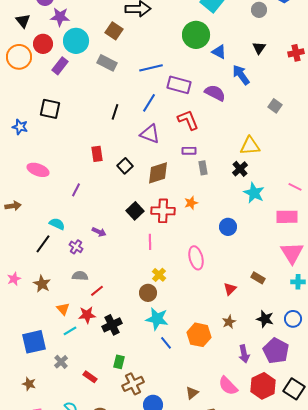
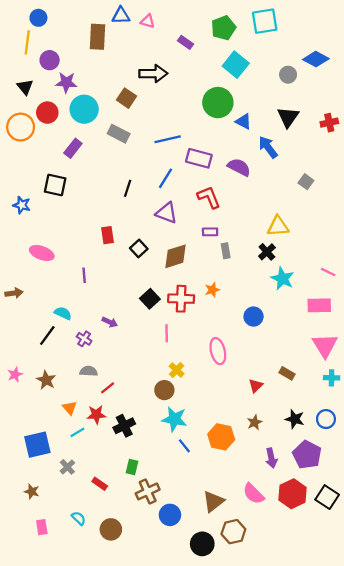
black triangle: (259, 48) -> (288, 117), size x1.5
purple rectangle: (60, 66) -> (73, 148), moved
purple line: (76, 190) -> (84, 275), turned -32
brown triangle: (192, 393) -> (213, 502), size x1.5

